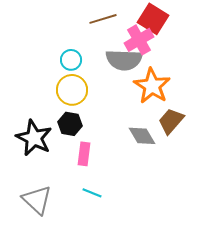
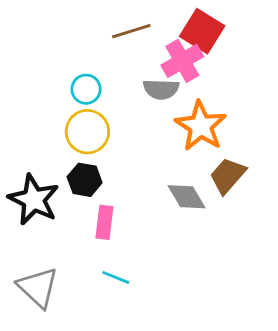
gray semicircle: (124, 60) -> (161, 89), size x0.7

